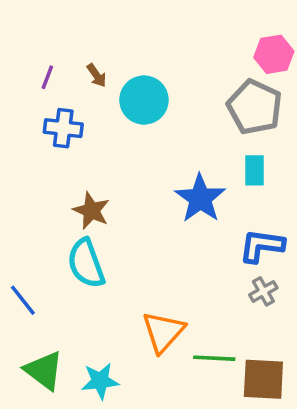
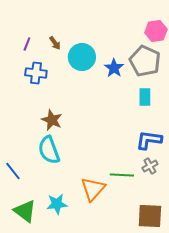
blue star: (200, 198) -> (114, 68), moved, size x0.7
green line: (214, 358) -> (122, 175), moved
cyan star: (100, 381) -> (57, 204), moved

